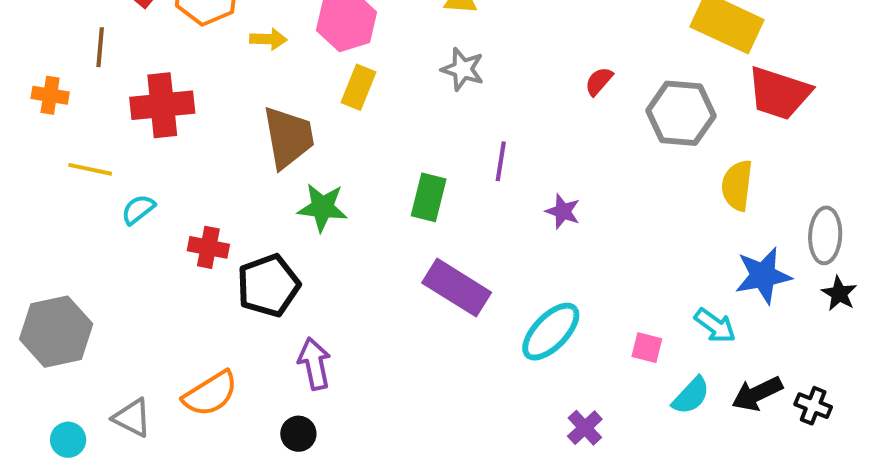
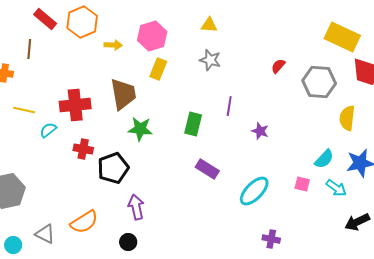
red cross: (162, 105) -> (75, 105), moved
purple rectangle: (457, 288) -> (207, 169), size x0.7
pink square: (647, 348) -> (302, 184), moved
cyan semicircle: (691, 396) -> (324, 159), moved
purple cross: (585, 428) -> (271, 239), turned -36

